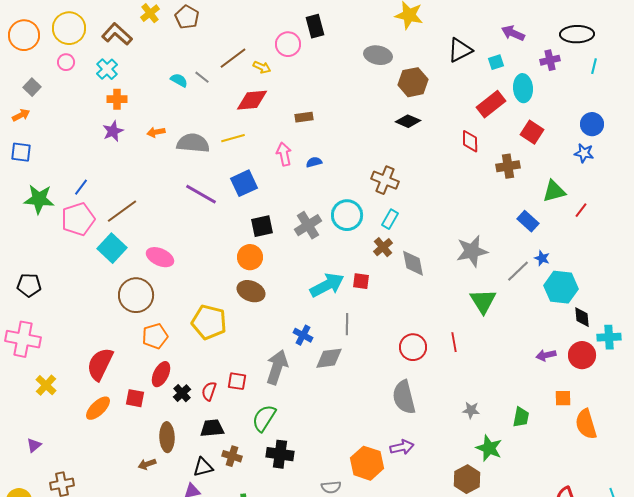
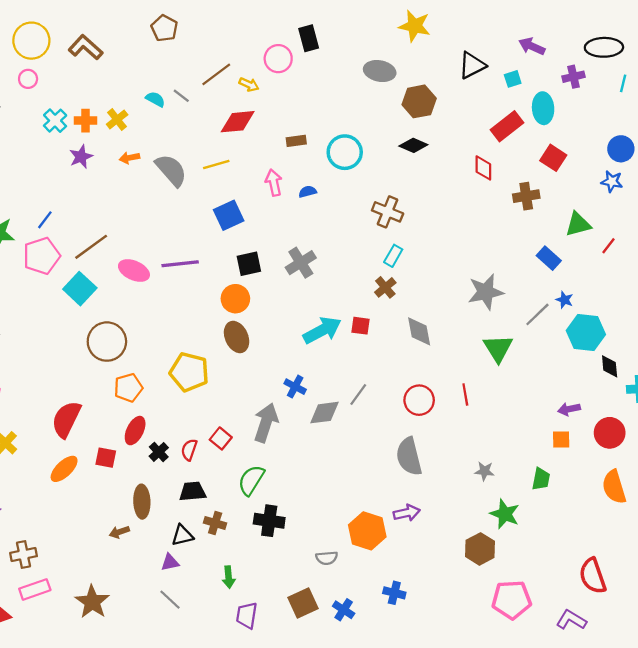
yellow cross: (150, 13) -> (117, 119), moved
cyan cross: (107, 69) -> (55, 121), moved
gray semicircle: (193, 143) -> (171, 170), turned 44
purple line: (201, 194) -> (180, 264), moved, turned -36
cyan circle: (347, 215) -> (345, 152), moved
pink ellipse: (160, 257) -> (134, 271), moved
gray diamond: (413, 263) -> (419, 331), moved
brown ellipse: (251, 291) -> (237, 337), turned 44
gray line: (347, 324) -> (358, 394), moved, turned 35
red circle: (582, 355) -> (610, 433), moved
red square: (237, 381) -> (221, 438), turned 30
orange square: (563, 398) -> (561, 440), moved

